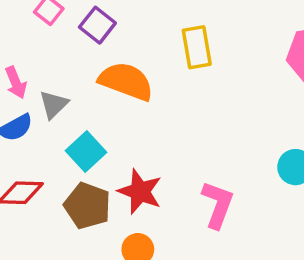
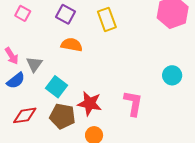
purple square: (97, 25) -> (65, 14), moved
orange semicircle: (126, 81) -> (72, 45), size x0.7

